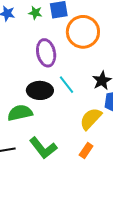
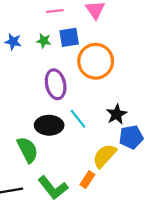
green semicircle: (20, 113) -> (28, 150), turned 75
orange rectangle: (86, 150) -> (87, 180), moved

